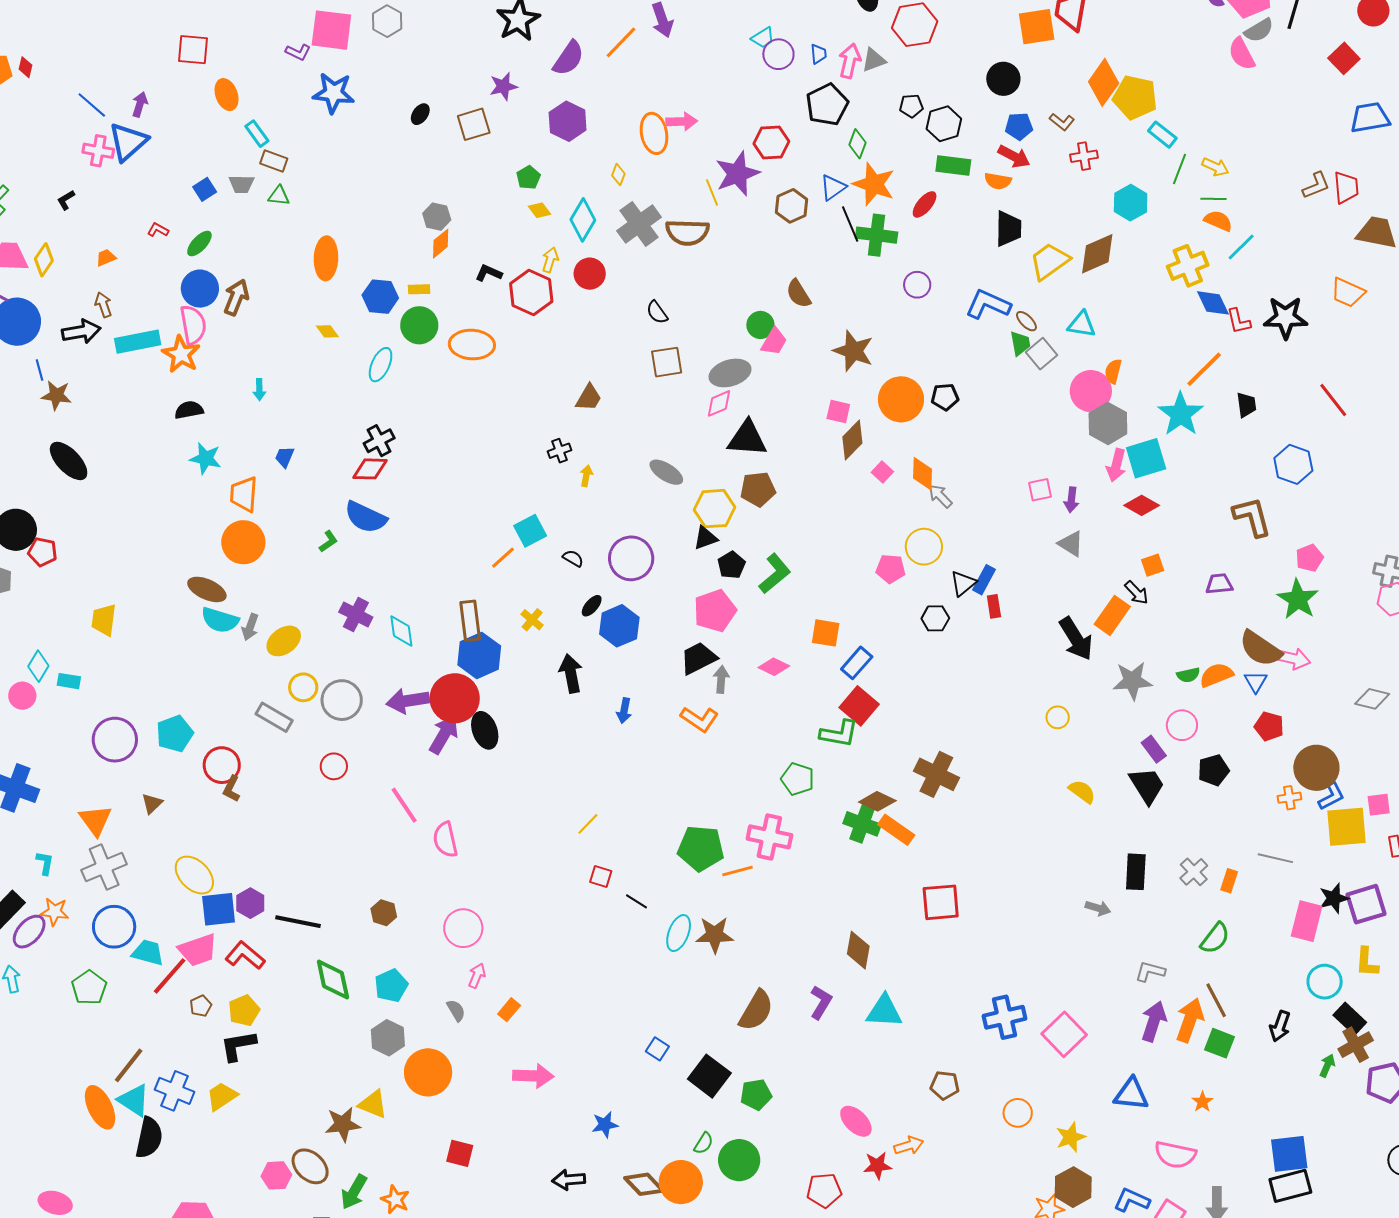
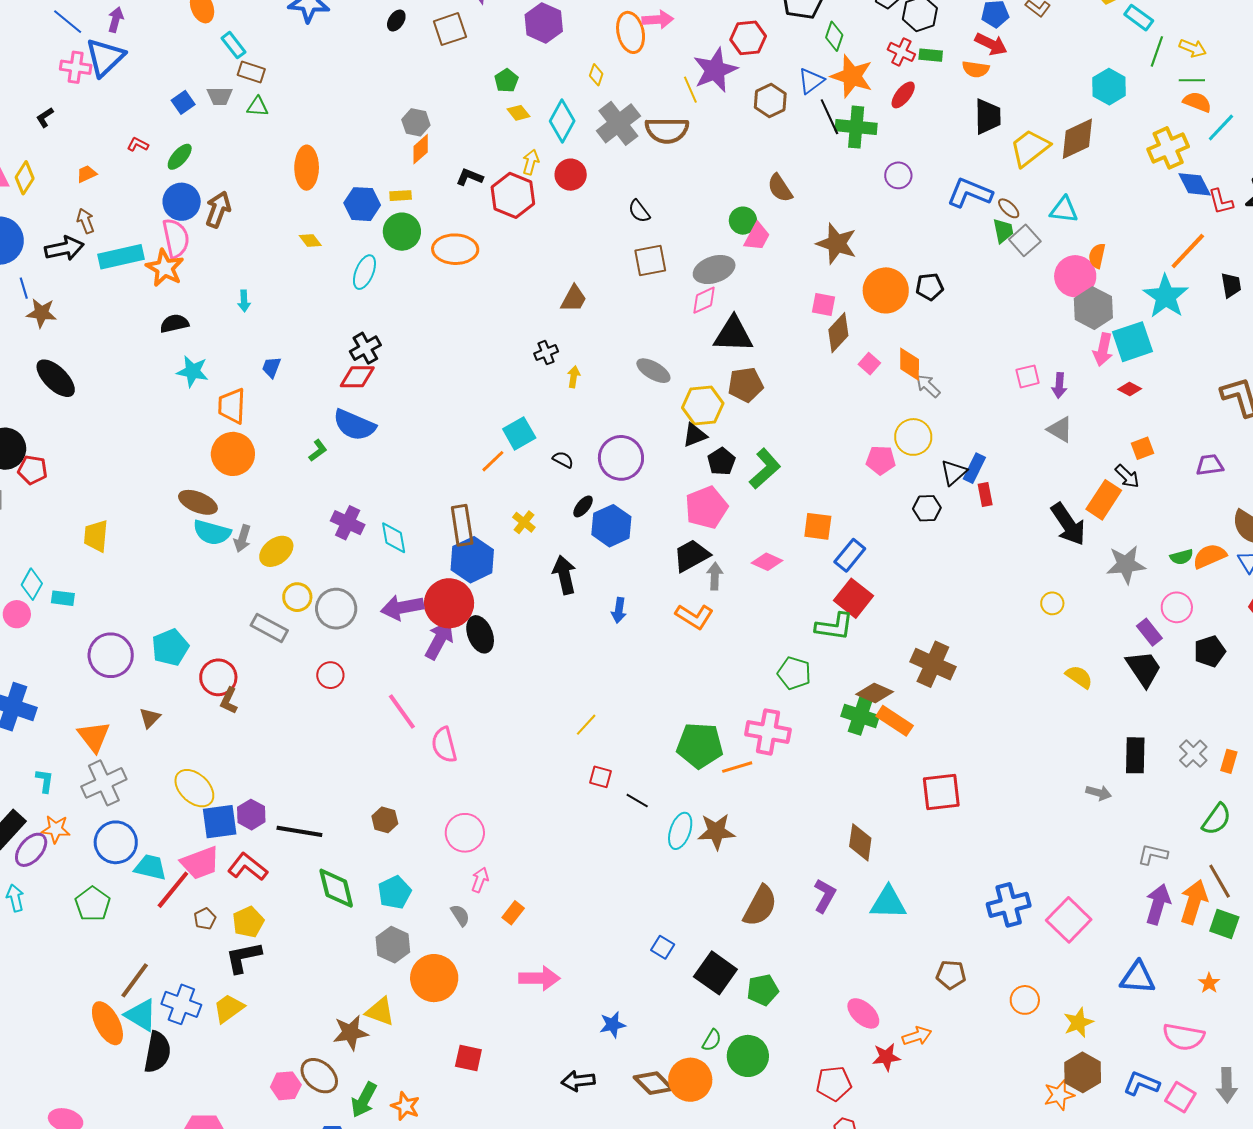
red cross: (1084, 156) -> (901, 52), moved, turned 36
green rectangle: (953, 165) -> (931, 55), size x0.7
red diamond: (1142, 505) -> (1130, 389), size x0.7

